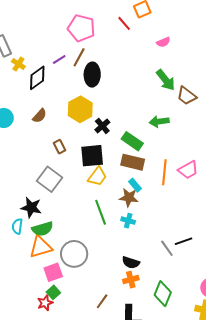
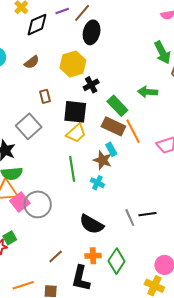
orange line: (164, 172) -> (133, 131), moved, turned -45
black semicircle: (131, 263) -> (91, 224), size x1.4
pink square: (53, 272) -> (20, 202), moved, turned -30
orange cross: (131, 280) -> (93, 256), moved

